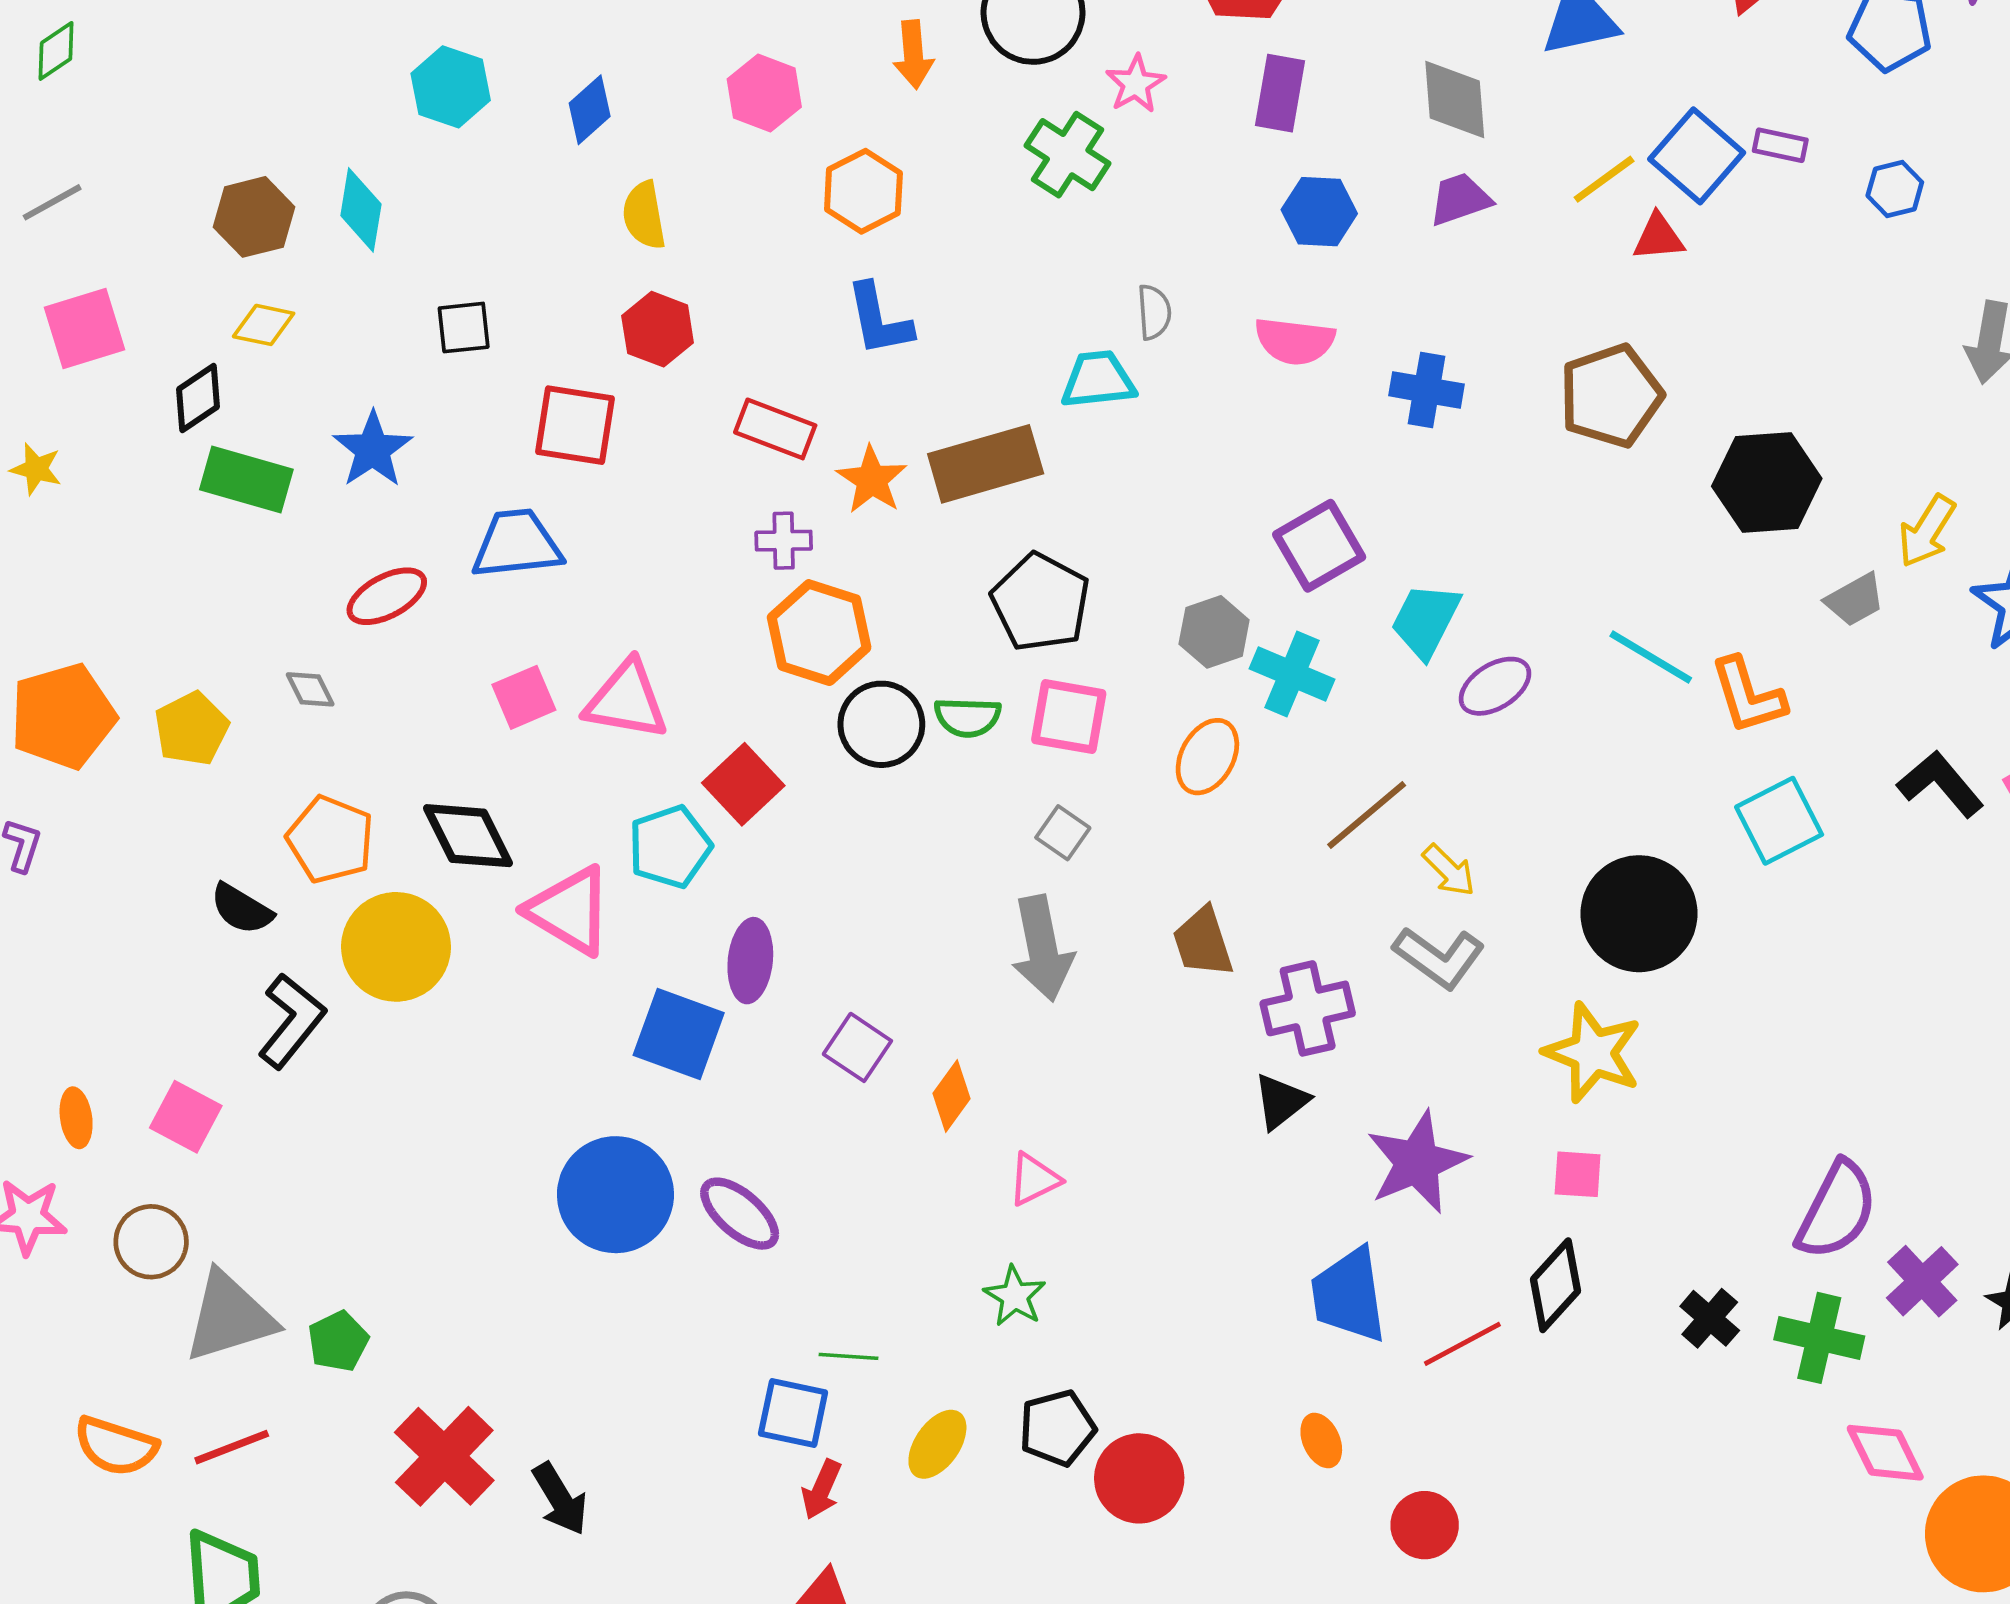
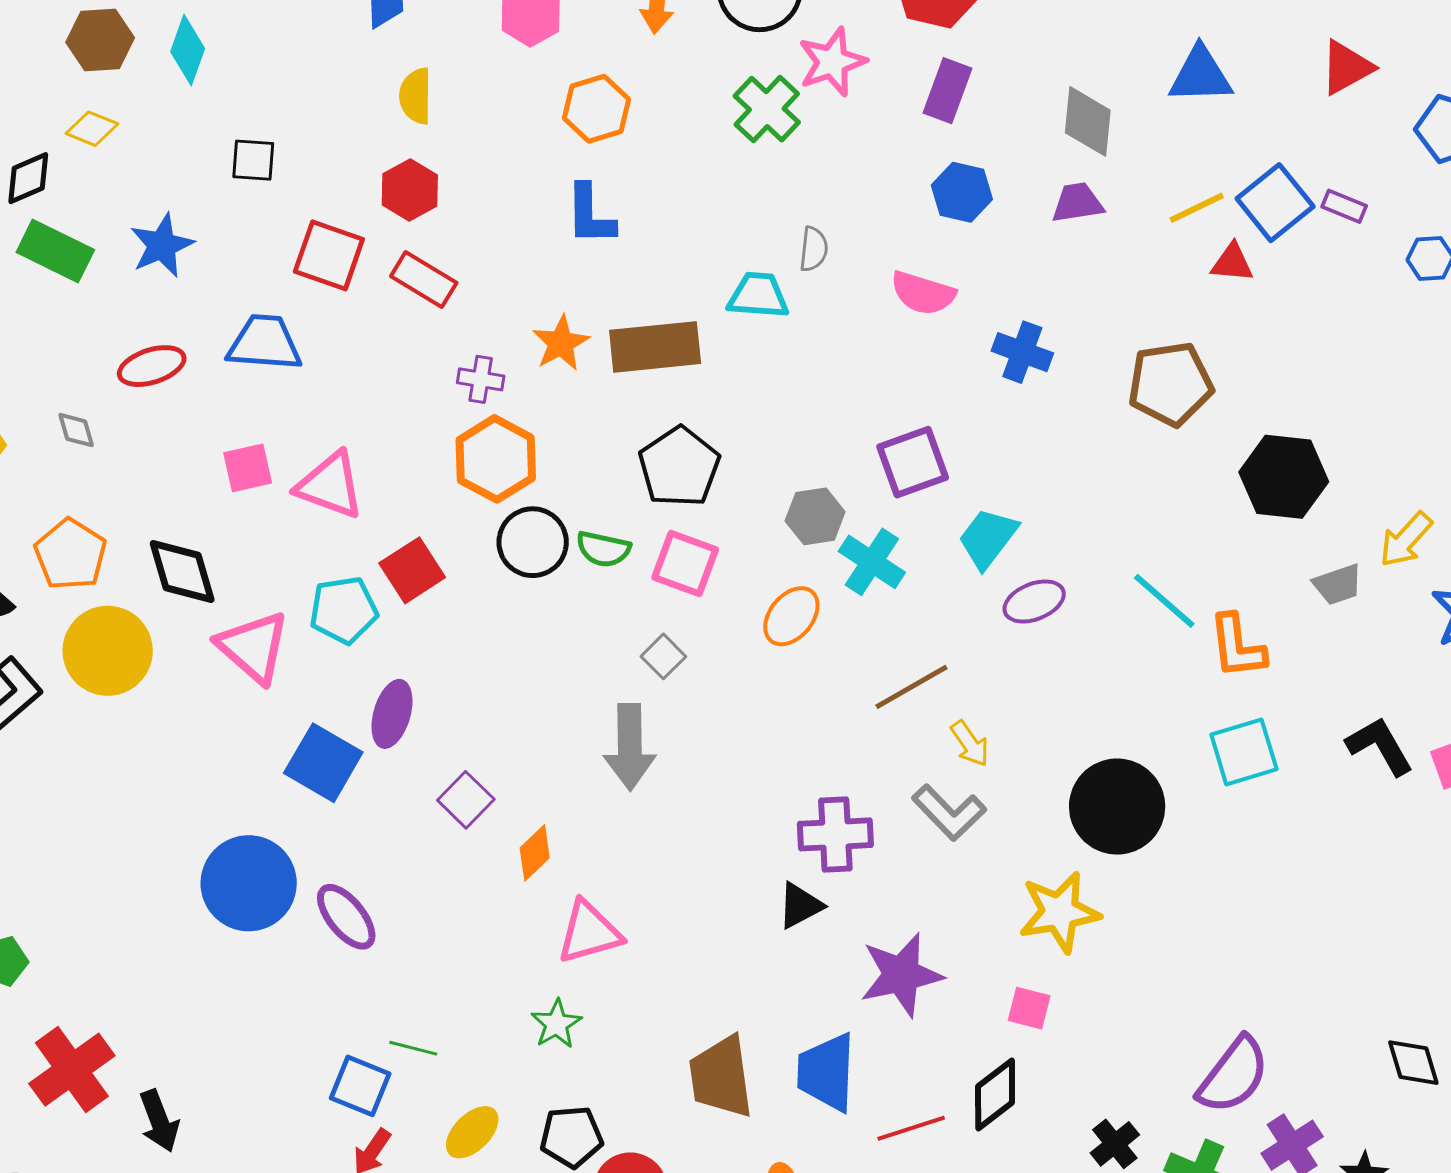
pink star: (1136, 84) -> (832, 62), size x1.4
red rectangle: (775, 429) -> (424, 279), moved
brown trapezoid: (1203, 942) -> (721, 1077), moved, size x1.4
yellow star: (1593, 1053) -> (1059, 912), turned 30
pink triangle: (1034, 1179) -> (589, 932), size x1.5

